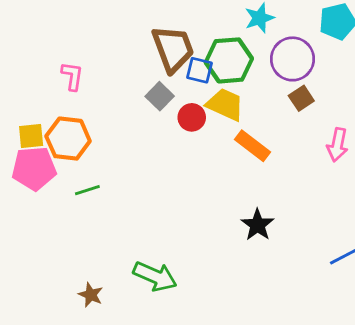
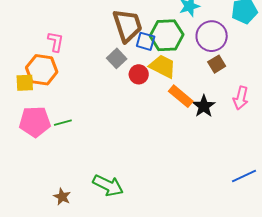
orange hexagon: (68, 139) -> (42, 70), moved
pink pentagon: (34, 168) -> (35, 122), moved
black star: (258, 225) -> (204, 106), moved

